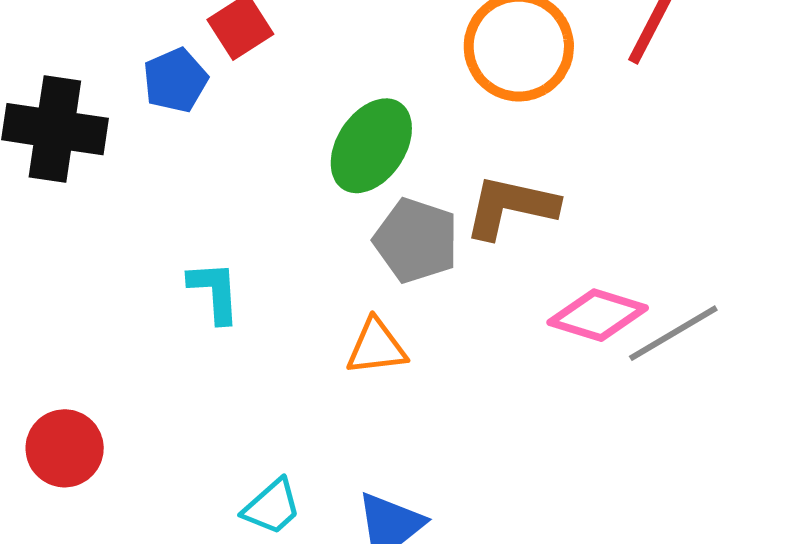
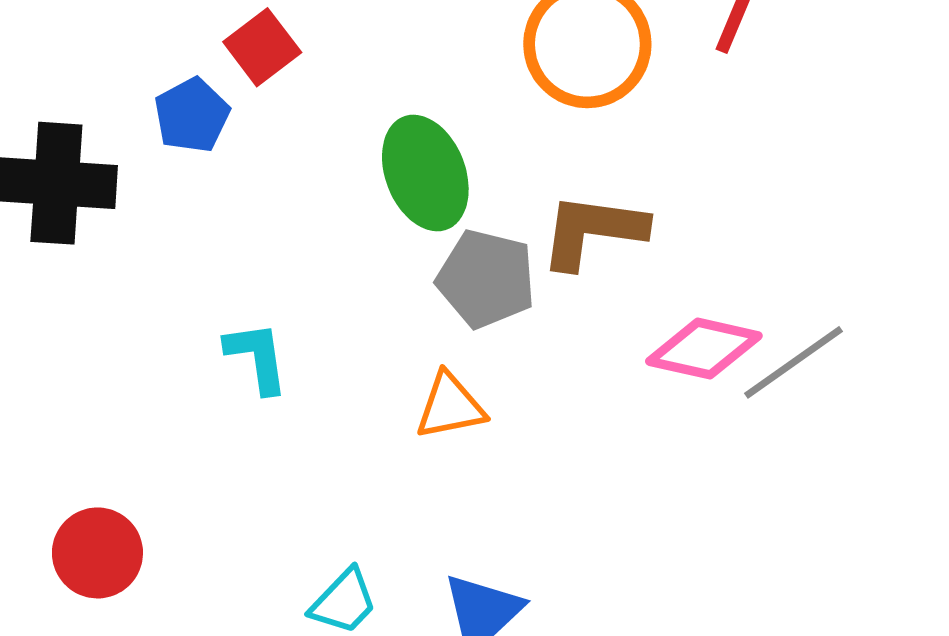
green ellipse: (371, 146) -> (425, 173), turned -50

